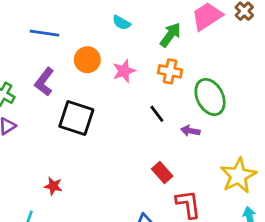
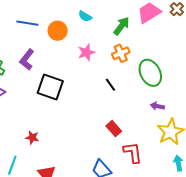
orange circle: (87, 60) -> (58, 31), moved
orange cross: (170, 71) -> (121, 53), turned -36
purple arrow: (190, 131) -> (157, 106), moved

